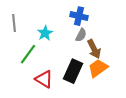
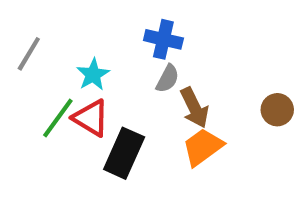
gray line: (14, 23) -> (29, 54), turned 36
black rectangle: (73, 71) -> (124, 153), moved
red triangle: (44, 79) -> (91, 118), moved

